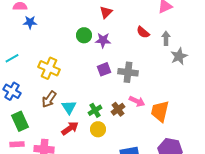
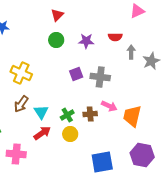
red triangle: (106, 12) -> (57, 15), moved
red semicircle: (143, 32) -> (115, 37), turned -40
gray arrow: (166, 38) -> (131, 52), moved
purple star: (103, 40) -> (86, 41), moved
brown cross: (118, 109) -> (90, 114), turned 32

